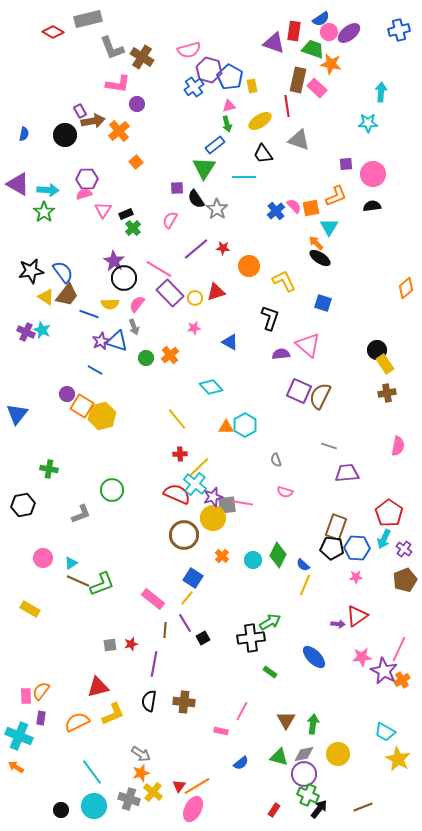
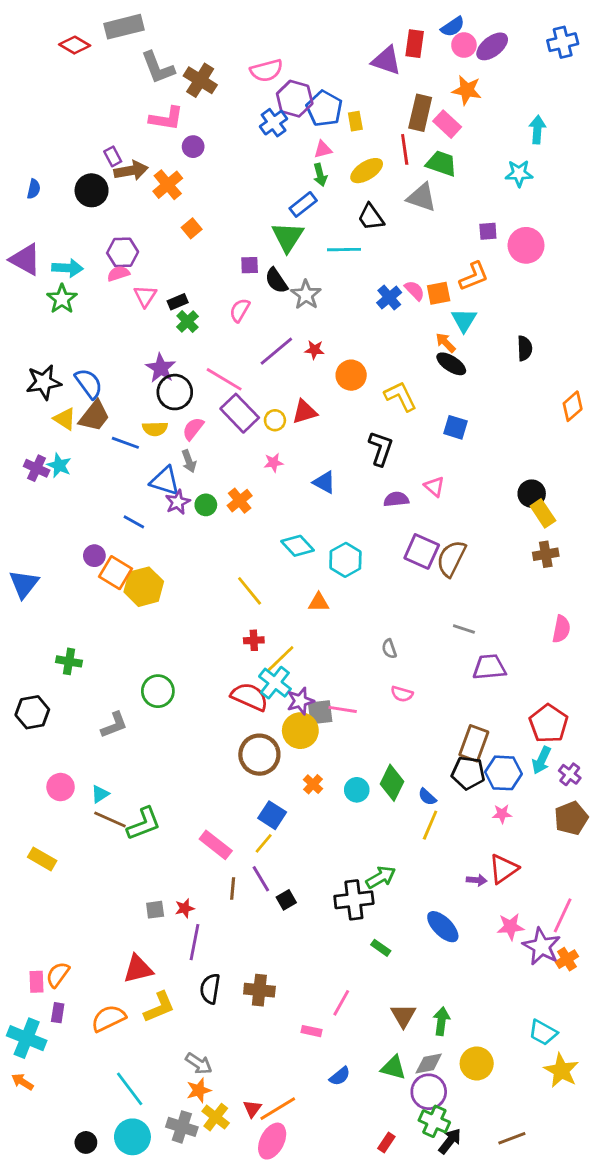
green trapezoid: (313, 49) -> (441, 164), moved
black semicircle: (372, 206) -> (525, 348), moved, turned 96
purple star: (101, 341) -> (178, 502), moved
pink triangle: (308, 345) -> (434, 487), size x0.6
cyan hexagon: (245, 425) -> (345, 560), moved
purple line: (154, 664) -> (195, 942), moved

